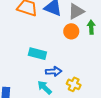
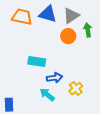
yellow cross: (74, 84) -> (76, 89), turned 32

